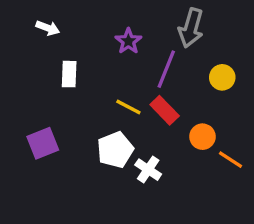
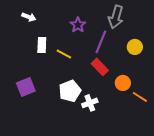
yellow line: (128, 107) -> (64, 54), moved
white cross: (148, 170) -> (90, 103), turned 35

